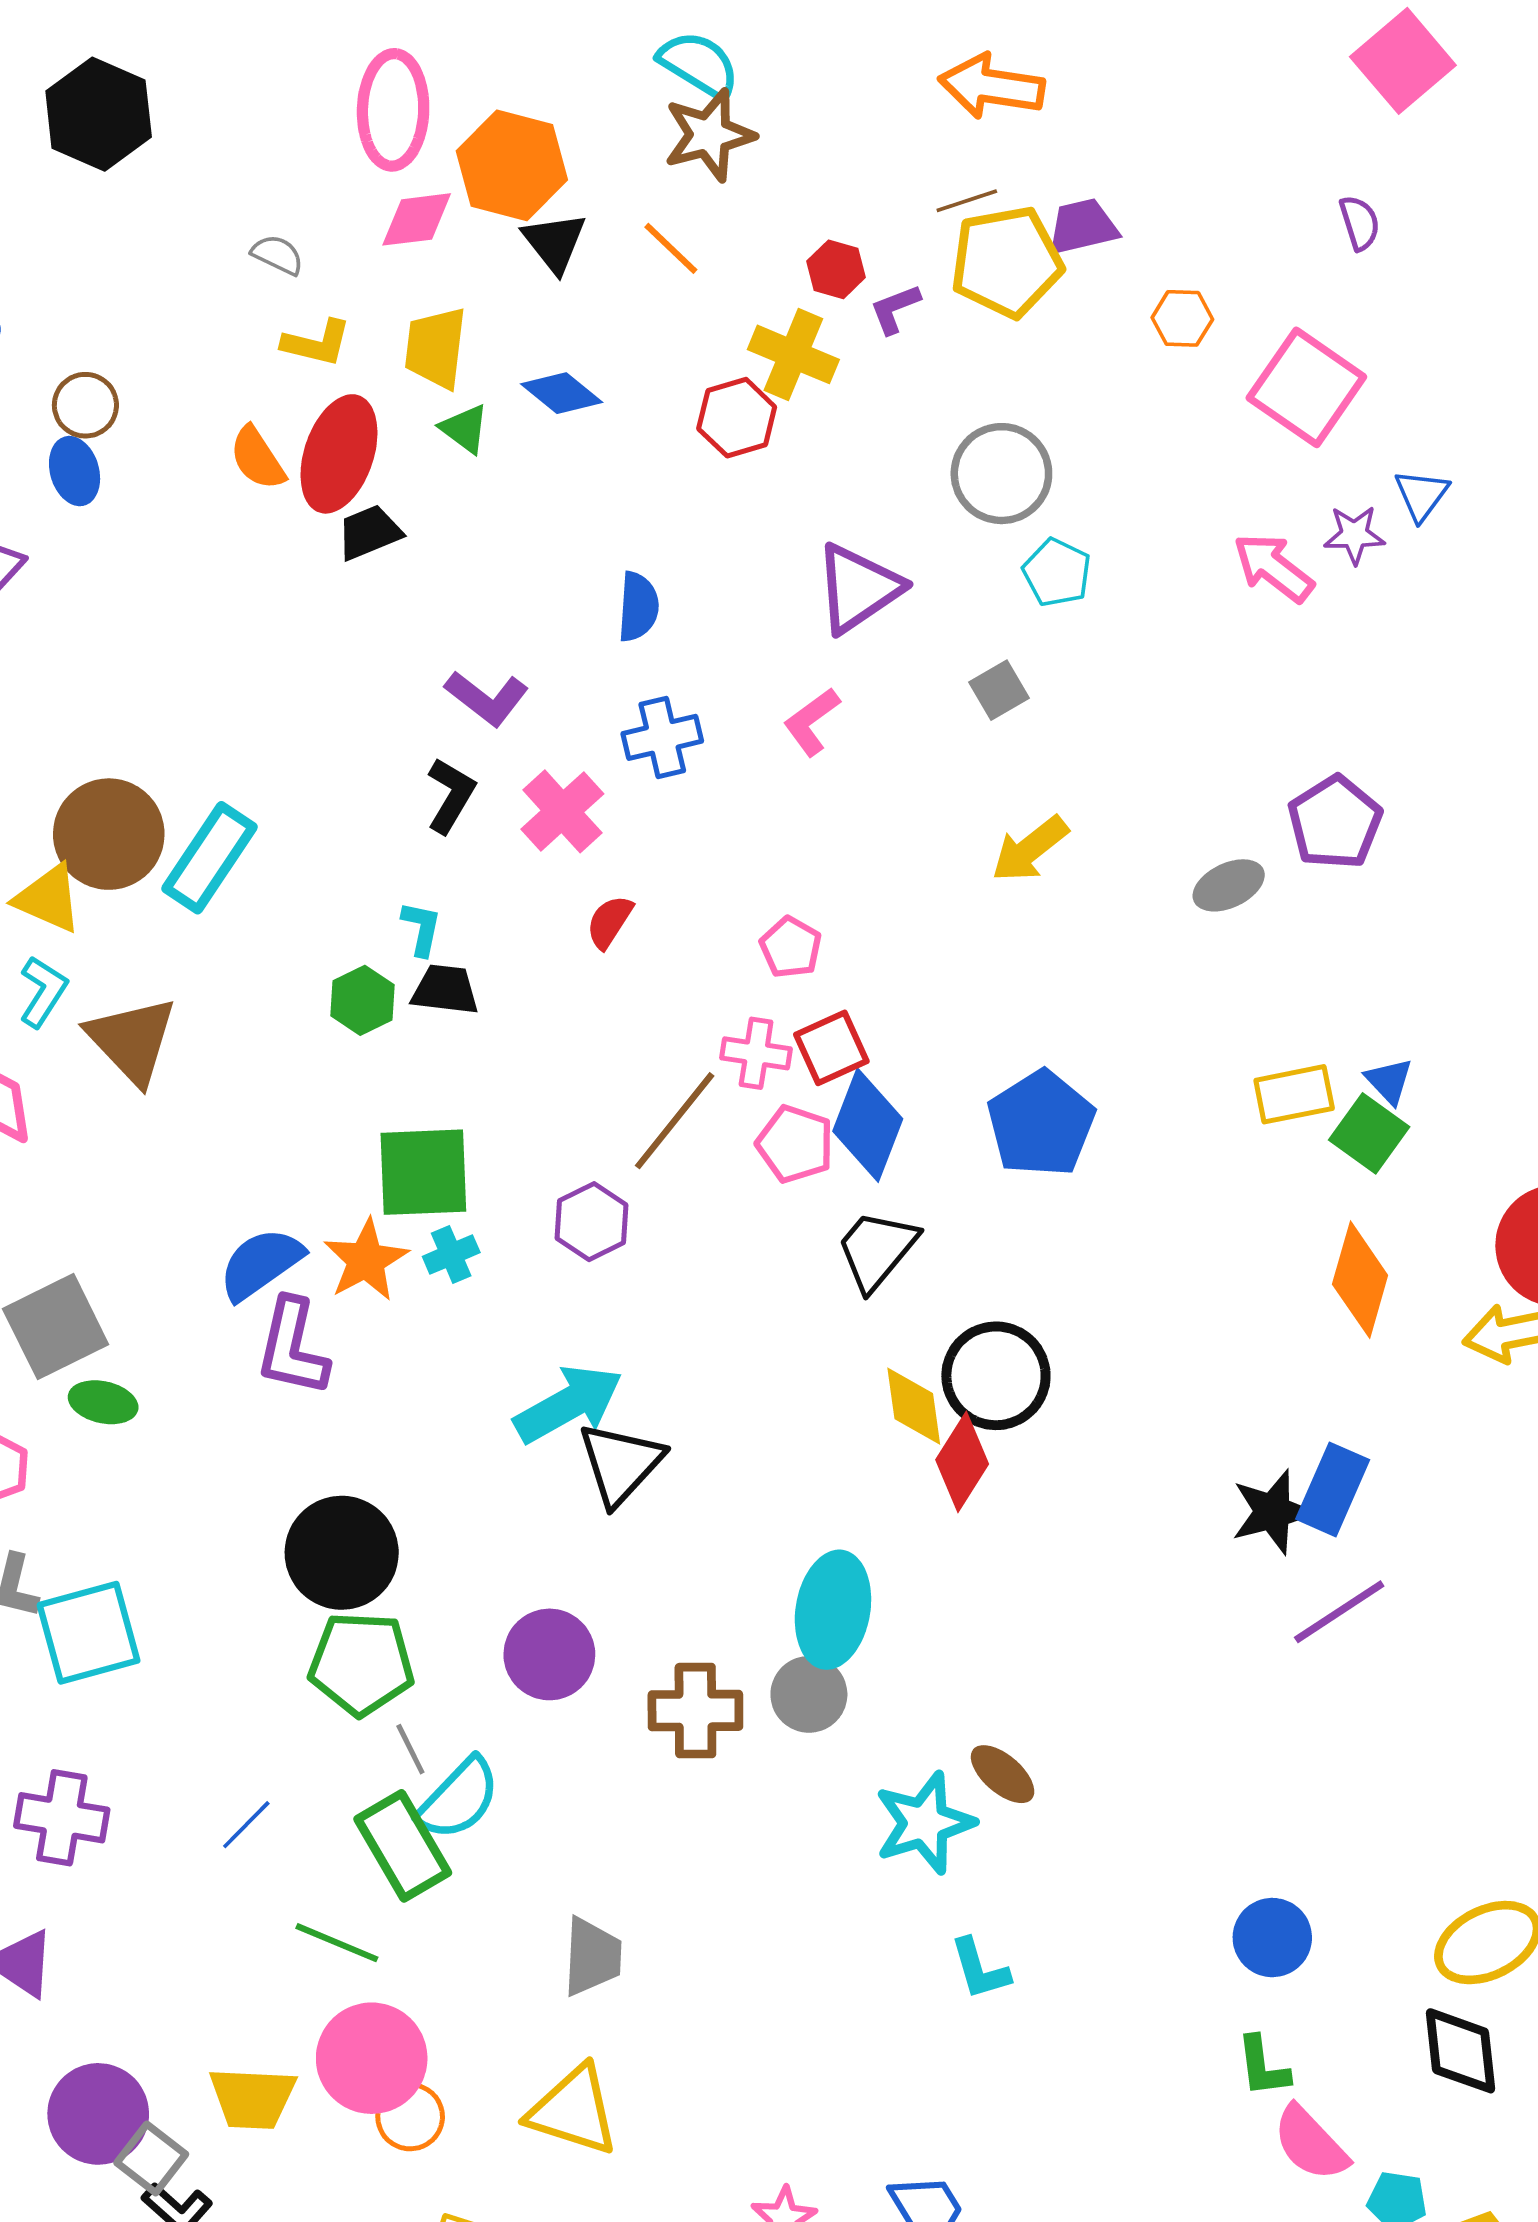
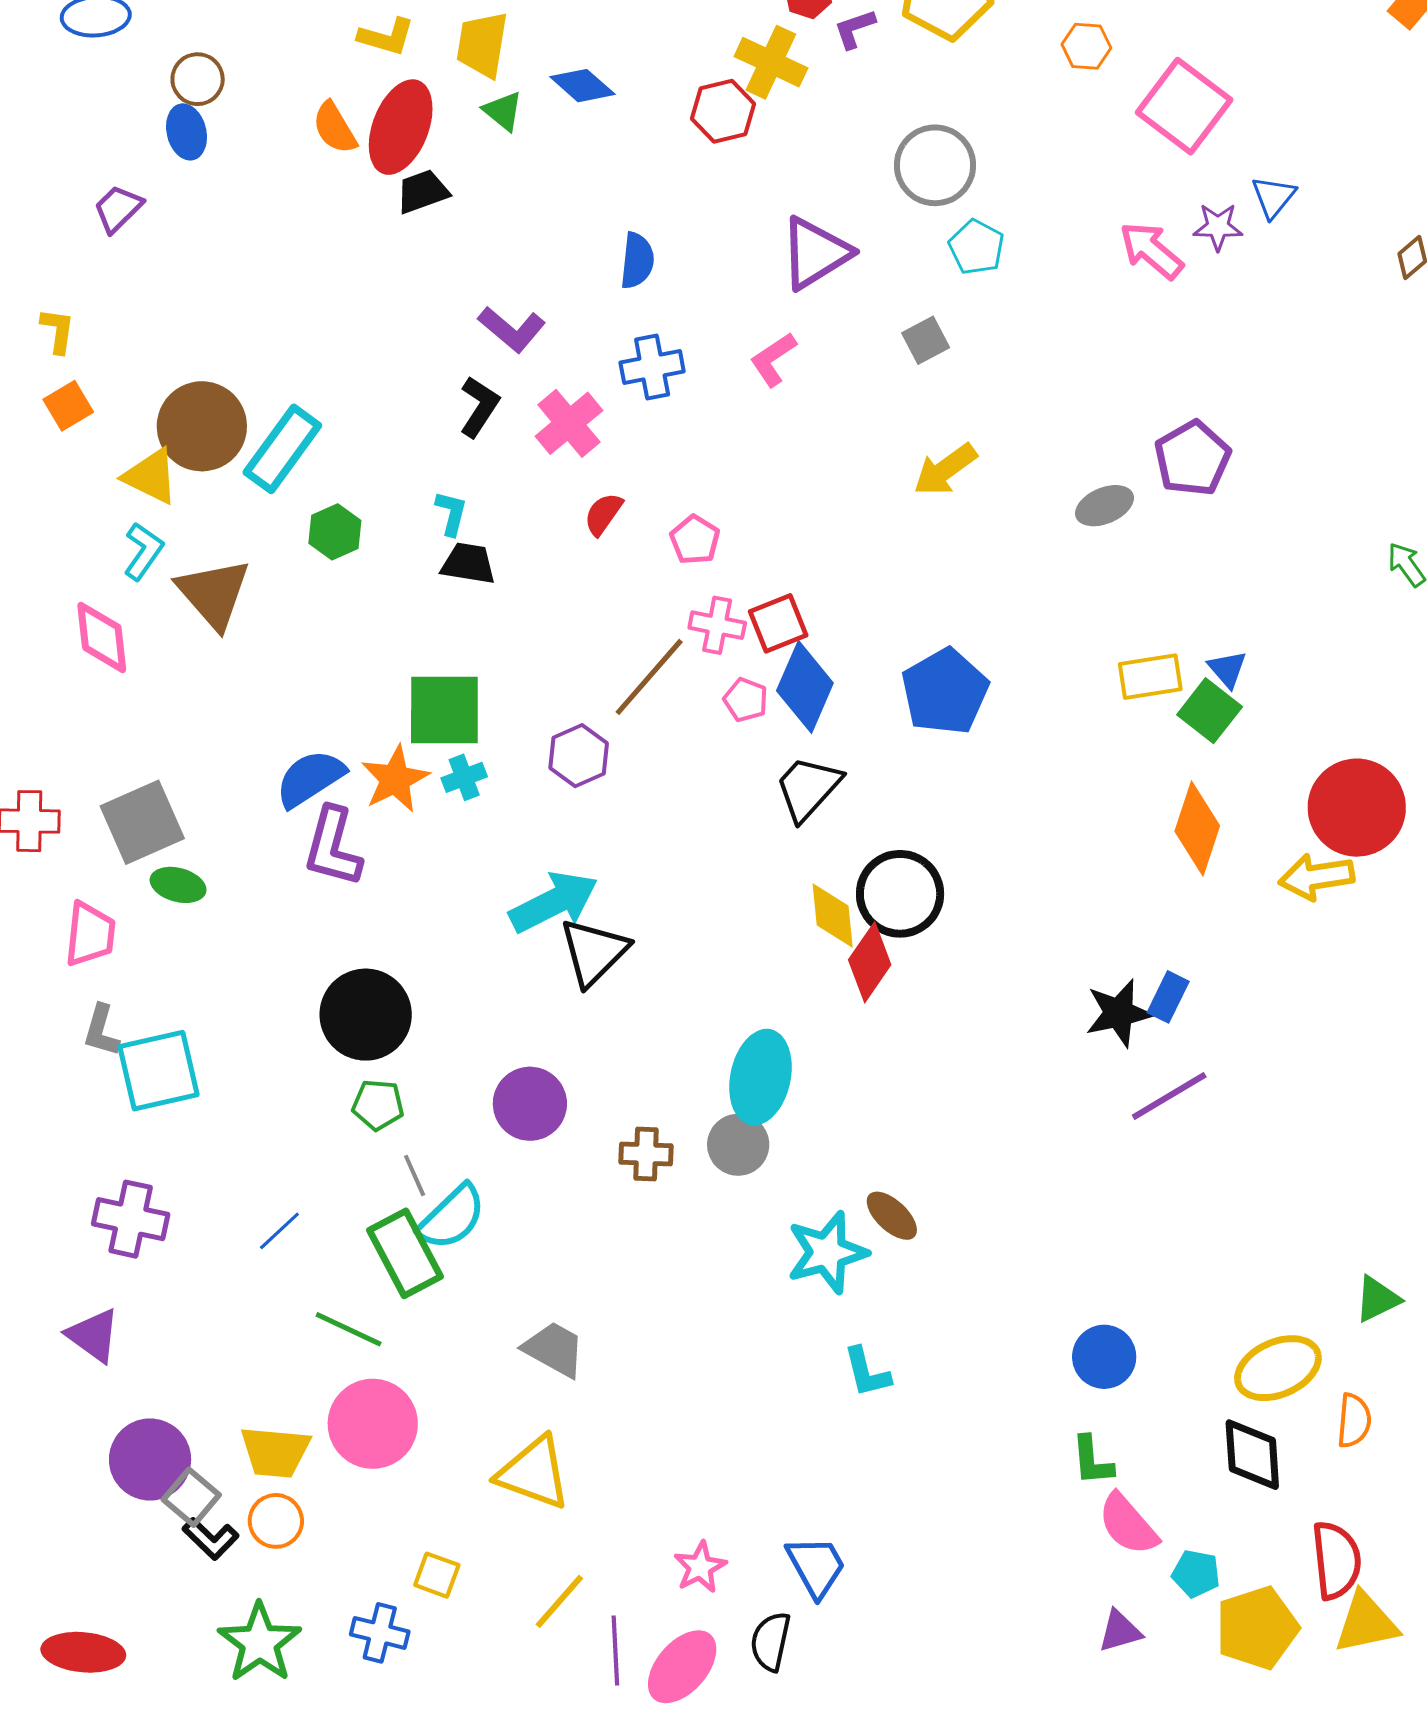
pink pentagon: (791, 947) -> (695, 540), moved
green hexagon: (363, 1000) -> (335, 532), moved
pink pentagon: (795, 1144) -> (746, 700), size x0.7
blue rectangle: (1333, 1489) -> (1168, 997), size x0.7
green pentagon: (361, 1664) -> (378, 1105), size x0.6
brown cross: (695, 1711) -> (646, 1154), size x0.7
gray trapezoid: (592, 1957) -> (554, 1349), turned -66
orange circle: (410, 2117) -> (276, 1521), moved

